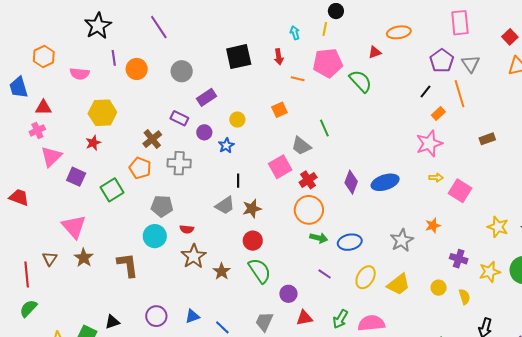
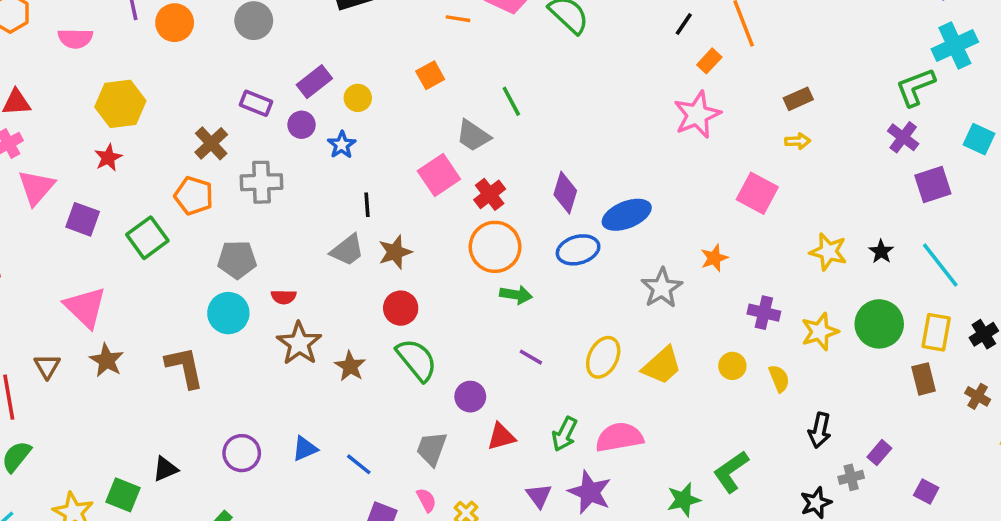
purple rectangle: (206, 97) -> (314, 82), moved
yellow arrow: (436, 178) -> (798, 141), moved
blue ellipse: (385, 182) -> (627, 215), moved
blue ellipse: (350, 242) -> (578, 250), moved

